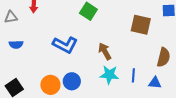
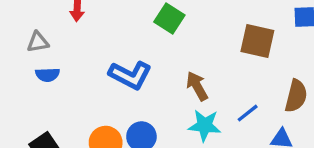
gray triangle: (11, 17) -> (38, 42), moved
blue line: (133, 75) -> (248, 113), moved, turned 48

